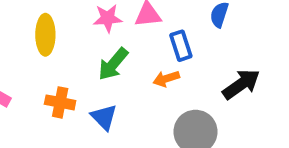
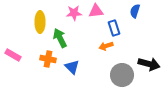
green arrow: (113, 64) -> (60, 38), moved, turned 114
black arrow: (241, 84) -> (149, 64), moved, turned 50

